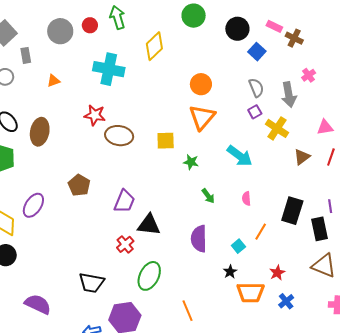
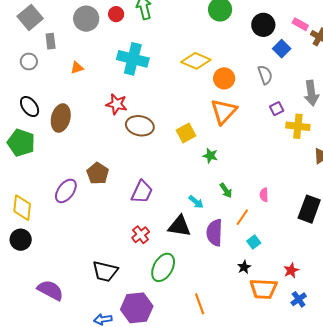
yellow diamond: (154, 46) -> (196, 61), moved, turned 64
gray semicircle: (256, 88) -> (265, 75), moved
yellow cross: (277, 128) -> (298, 126), turned -30
yellow square: (166, 141) -> (186, 133), turned -30
cyan arrow: (240, 156) -> (196, 202), moved, size x0.6
purple ellipse: (33, 205) -> (66, 191), moved
black triangle: (149, 225) -> (179, 226), moved
orange line: (261, 232) -> (242, 217), moved

